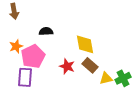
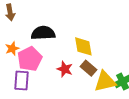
black semicircle: (46, 31) -> (43, 33), size x1.6
yellow triangle: (106, 78) -> (105, 82), size x1.6

